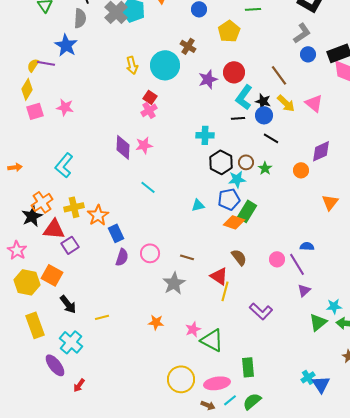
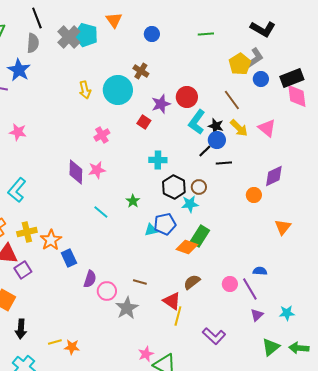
yellow pentagon: (229, 31) -> (240, 64), moved
red square: (150, 97) -> (144, 122), moved
black line: (238, 118) -> (205, 151), moved, turned -40
black line: (271, 138) -> (224, 163), turned -35
green star: (265, 168) -> (133, 201), moved
blue pentagon: (229, 199) -> (165, 224), moved
pink circle: (150, 253) -> (107, 291), moved
purple semicircle: (122, 257) -> (90, 279), moved
brown semicircle: (239, 257) -> (192, 282), turned -90
black arrow: (68, 304) -> (21, 329), turned 42
cyan star: (334, 306) -> (287, 313), moved
orange star: (156, 322) -> (72, 347), moved

